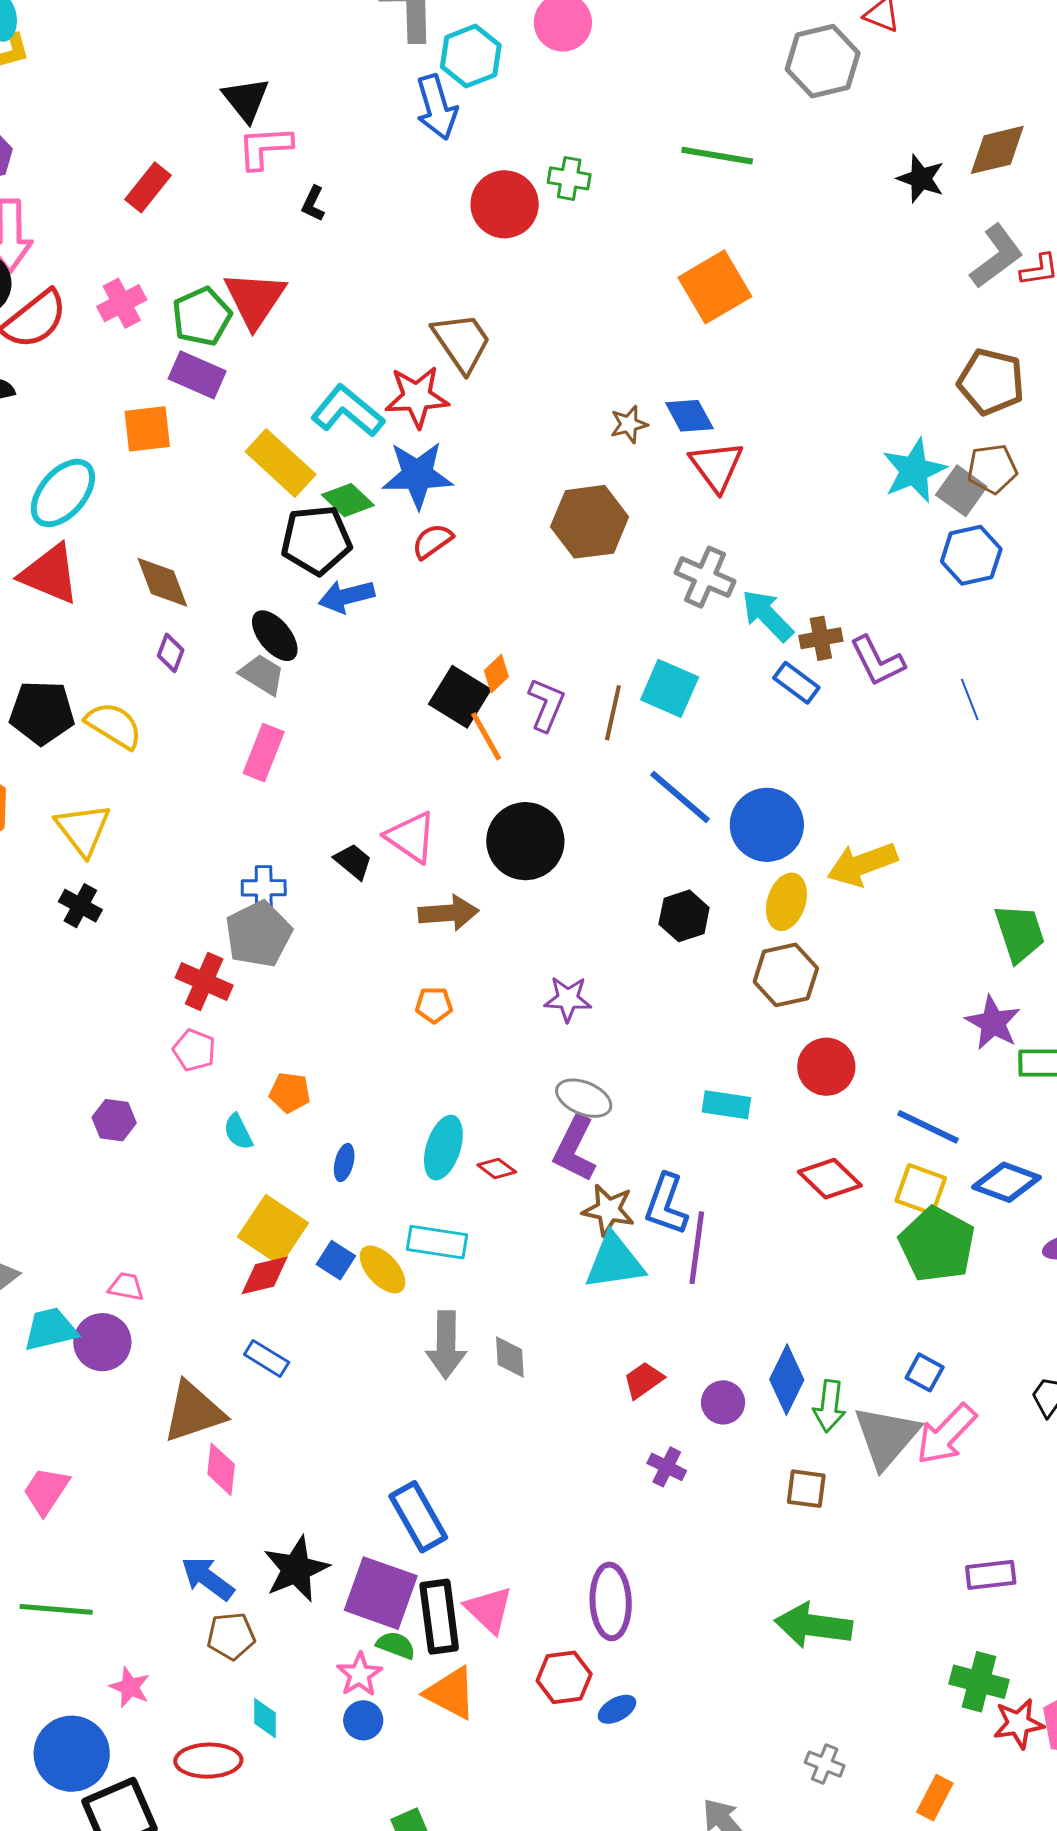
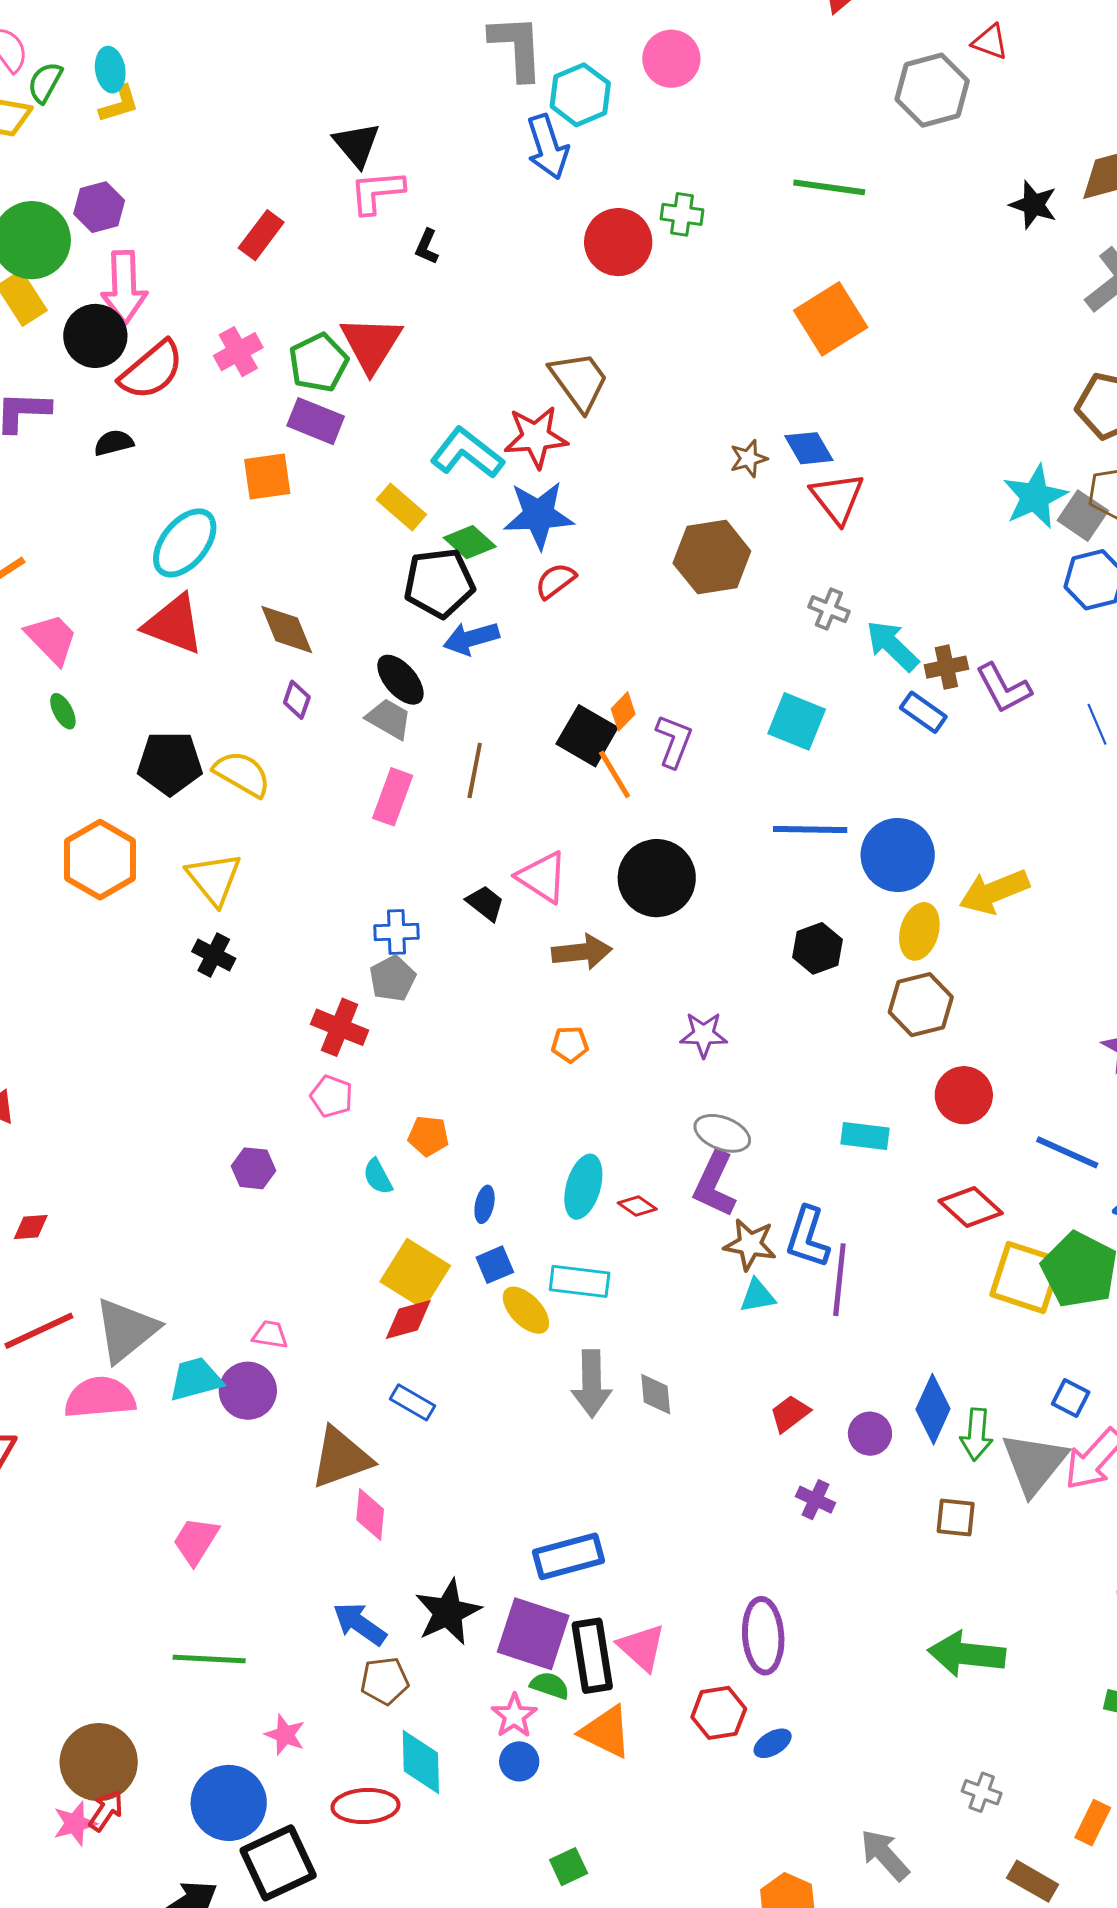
yellow rectangle: (281, 463) -> (401, 507), size x0.7
gray cross: (705, 577) -> (829, 609), size x0.7
brown line: (613, 713) -> (475, 771), moved
blue line: (680, 797) -> (810, 830), turned -38
gray pentagon: (258, 934) -> (392, 979), size x0.7
yellow square: (921, 1189) -> (1026, 1277), moved, size x1.4
blue square: (336, 1260) -> (495, 1265), moved, turned 36
cyan triangle: (614, 1262) -> (758, 1296), size x0.6
blue rectangle: (418, 1517) -> (569, 1556), turned -74
cyan diamond: (265, 1718) -> (421, 1762), size x1.6

